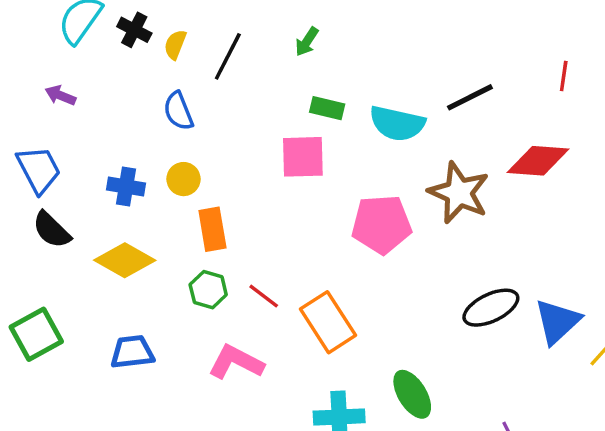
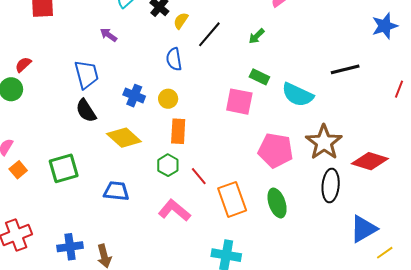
black line: (470, 97) -> (345, 69), moved
red diamond: (538, 161) -> (370, 161), moved
black ellipse: (491, 308) -> (331, 185), moved, turned -72
green ellipse: (412, 394) -> (277, 203), moved

